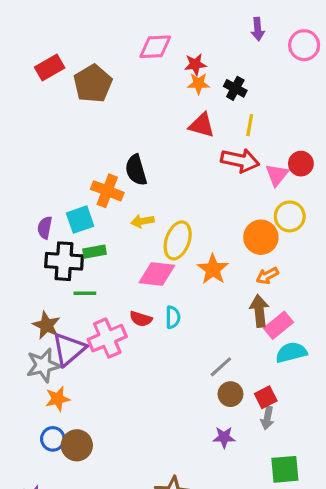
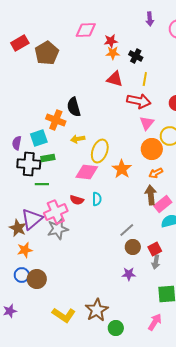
pink triangle: (277, 175) -> (147, 123), moved
brown star: (46, 325) -> (18, 228), moved
gray star: (43, 365) -> (58, 229), moved

